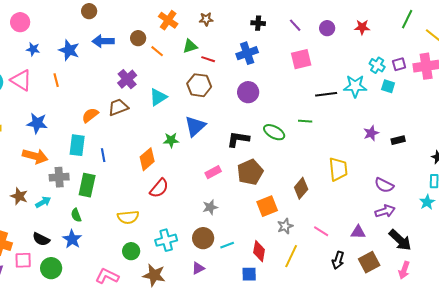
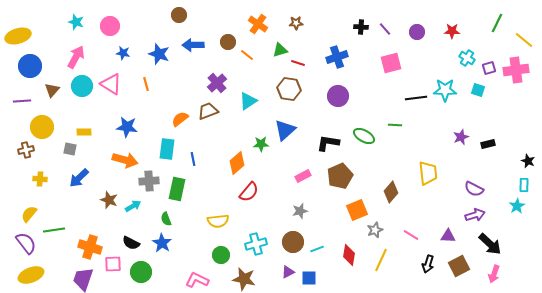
black cross: (258, 23) -> (361, 27), moved
cyan cross: (377, 65) -> (467, 58), moved
blue square: (249, 274) -> (309, 278), moved

